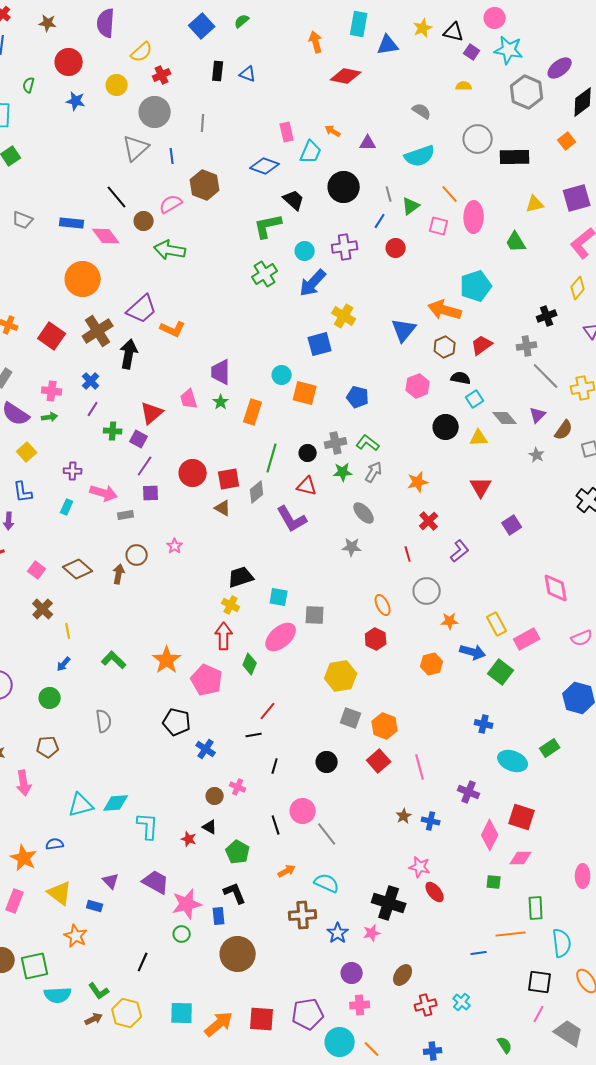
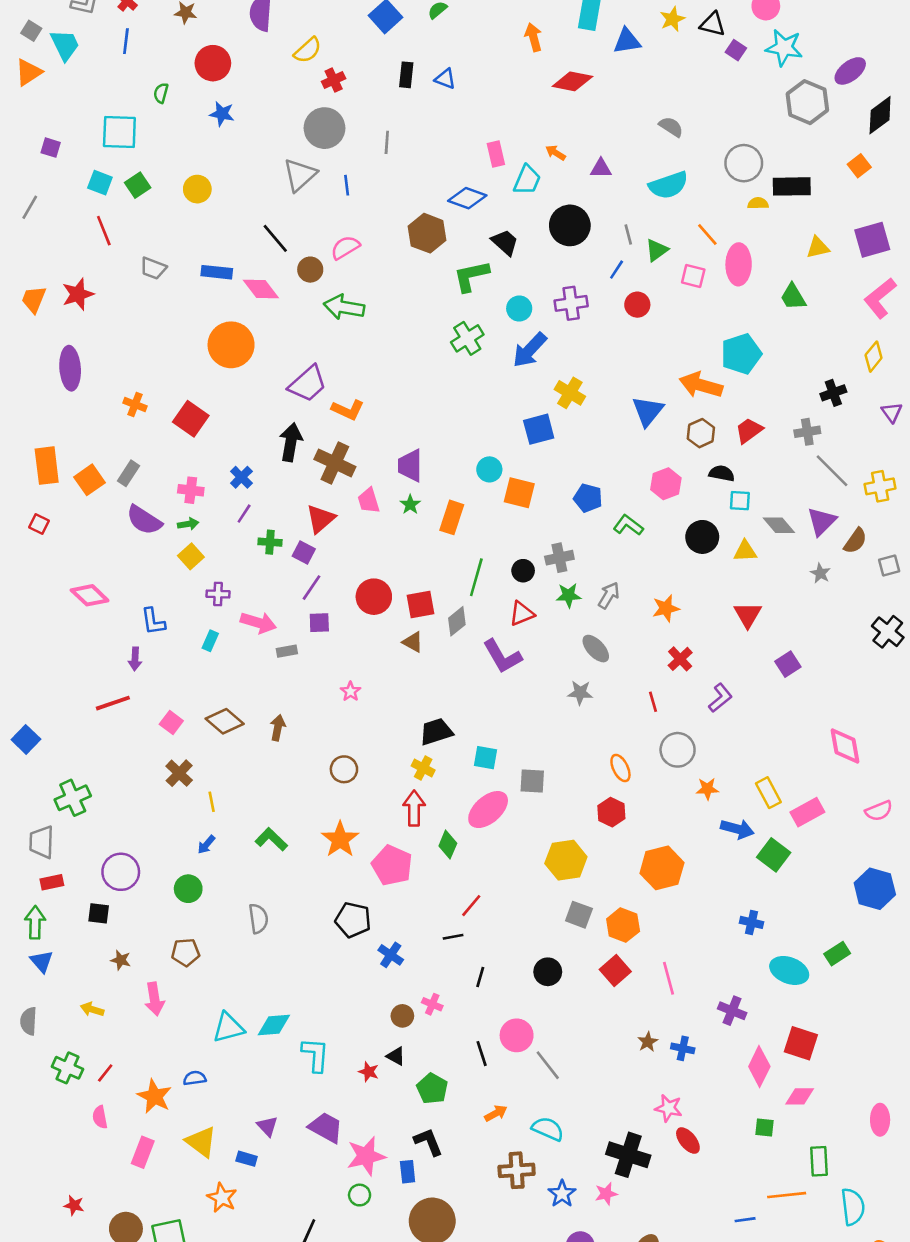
yellow circle: (117, 85) -> (197, 189), moved
yellow semicircle: (464, 86) -> (758, 203), moved
brown hexagon: (205, 185) -> (427, 233), moved
brown cross: (98, 331) -> (335, 463), moved, turned -32
cyan square: (475, 399) -> (740, 501), turned 36
purple triangle: (538, 415) -> (822, 521), size x1.4
green L-shape: (368, 443) -> (628, 525), moved
yellow square: (27, 452) -> (191, 556), moved
red triangle: (307, 486) -> (522, 614), turned -35
brown circle: (137, 555) -> (344, 769), moved
orange hexagon: (432, 664) -> (662, 868), moved, size x1.5

